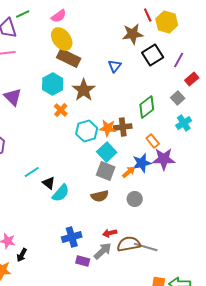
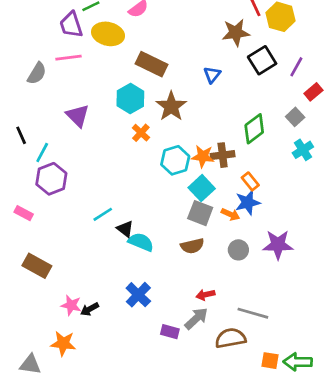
yellow ellipse: (62, 39) -> (108, 34), moved, turned -40
orange rectangle: (153, 141) -> (250, 181), moved
purple star: (164, 159) -> (278, 245), moved
orange arrow: (129, 172) -> (230, 214), turned 64
cyan semicircle: (61, 193) -> (141, 242), turned -108
blue cross: (72, 237) -> (138, 295), moved, turned -30
brown semicircle: (129, 244) -> (230, 338), moved
black arrow: (22, 255) -> (90, 309), moved, turned 32

